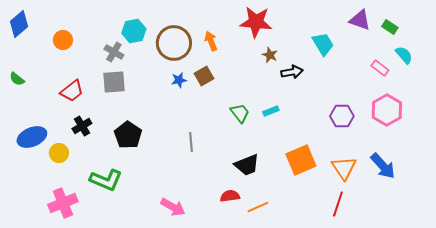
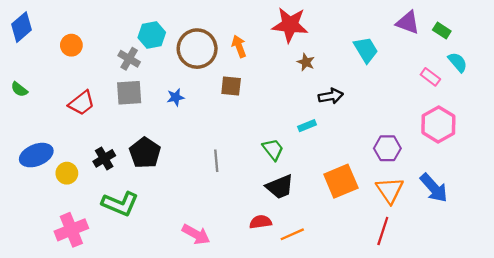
black arrow: (292, 72) -> (331, 96), moved
brown square: (204, 76) -> (231, 86), turned 36
blue star: (179, 80) -> (176, 97), moved
green trapezoid: (240, 113) -> (273, 149), moved
purple hexagon: (342, 116) -> (387, 148), moved
black cross: (82, 126) -> (104, 158), moved

